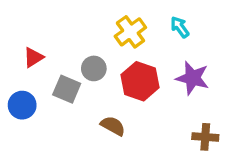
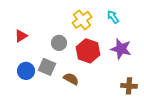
gray square: (67, 89) -> (47, 67), moved
blue circle: (22, 105) -> (26, 71), moved

